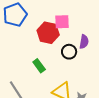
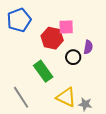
green rectangle: (39, 66) -> (43, 71), size x1.5

